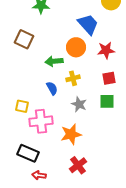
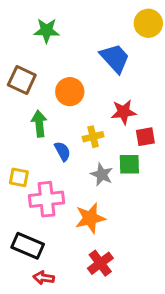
orange circle: (76, 47) -> (70, 92), moved
red star: (106, 50) -> (124, 112), moved
green arrow: (54, 61) -> (39, 124), moved, turned 90
green square: (107, 101) -> (129, 164), moved

